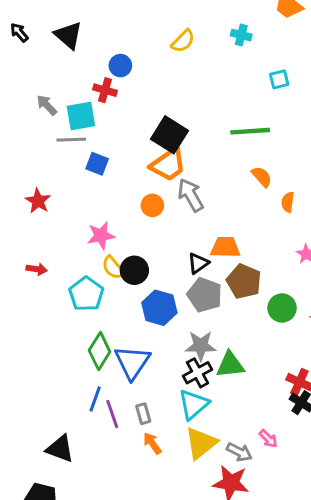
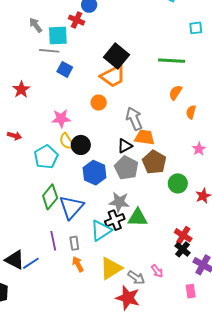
orange semicircle: (262, 177) -> (175, 93), turned -112
gray arrow: (191, 195) -> (134, 119), moved
blue line: (95, 399) -> (31, 263), moved, turned 30
cyan triangle: (194, 404) -> (101, 230), moved

